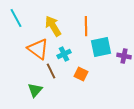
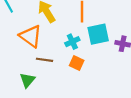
cyan cross: (64, 54) -> (72, 42), moved
brown line: (51, 71) -> (45, 60), turned -56

